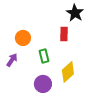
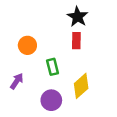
black star: (75, 13) -> (78, 17), moved
purple arrow: (12, 60) -> (17, 81), moved

